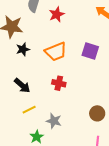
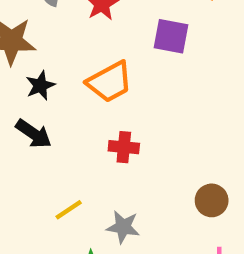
purple square: (90, 51) -> (171, 36), moved
black arrow: (22, 86) -> (34, 134), moved

